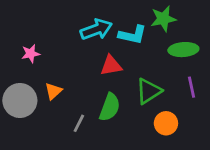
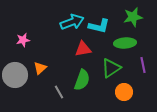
green star: (163, 19) -> (133, 17), moved
green ellipse: (183, 50) -> (125, 43), moved
gray line: (79, 123) -> (59, 92), turned -56

